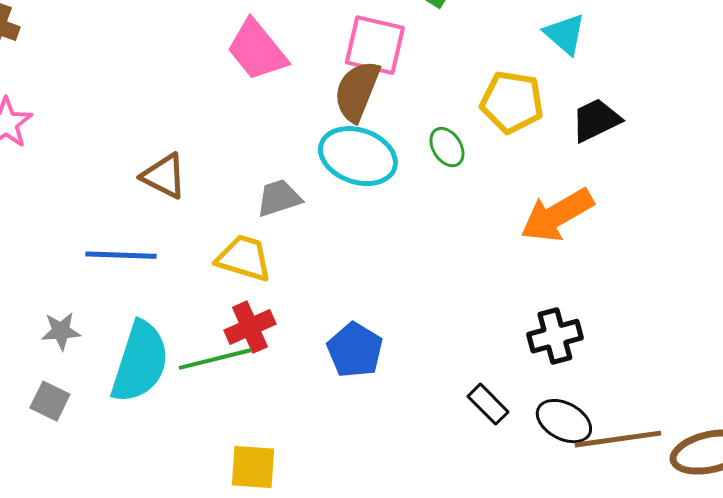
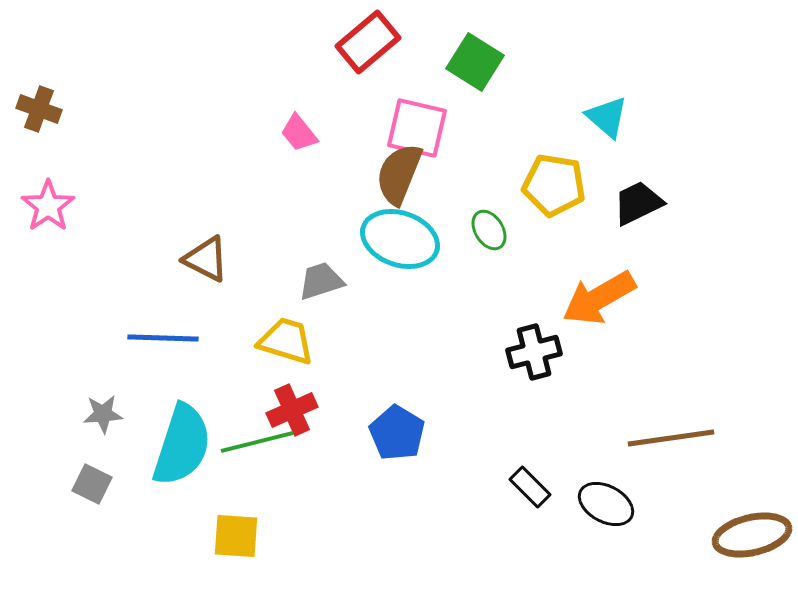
pink trapezoid: (257, 50) -> (299, 133), size x0.6
black cross: (555, 336) -> (534, 352), moved
brown line: (618, 439) -> (671, 438), moved
yellow square: (253, 467) -> (236, 536), moved

